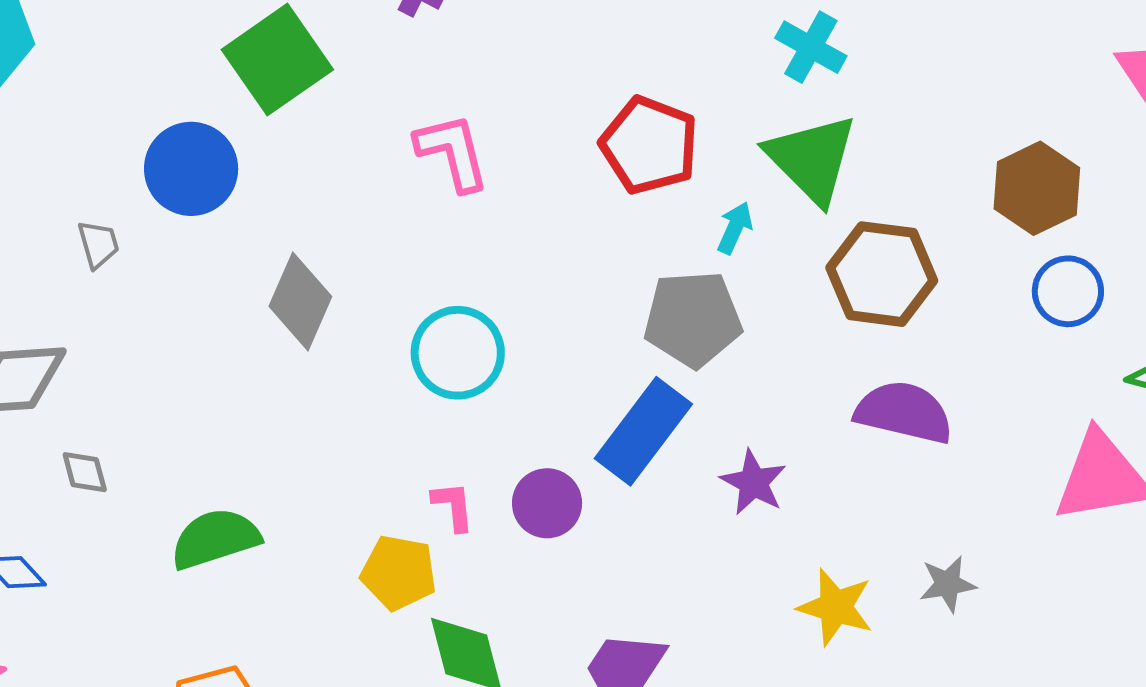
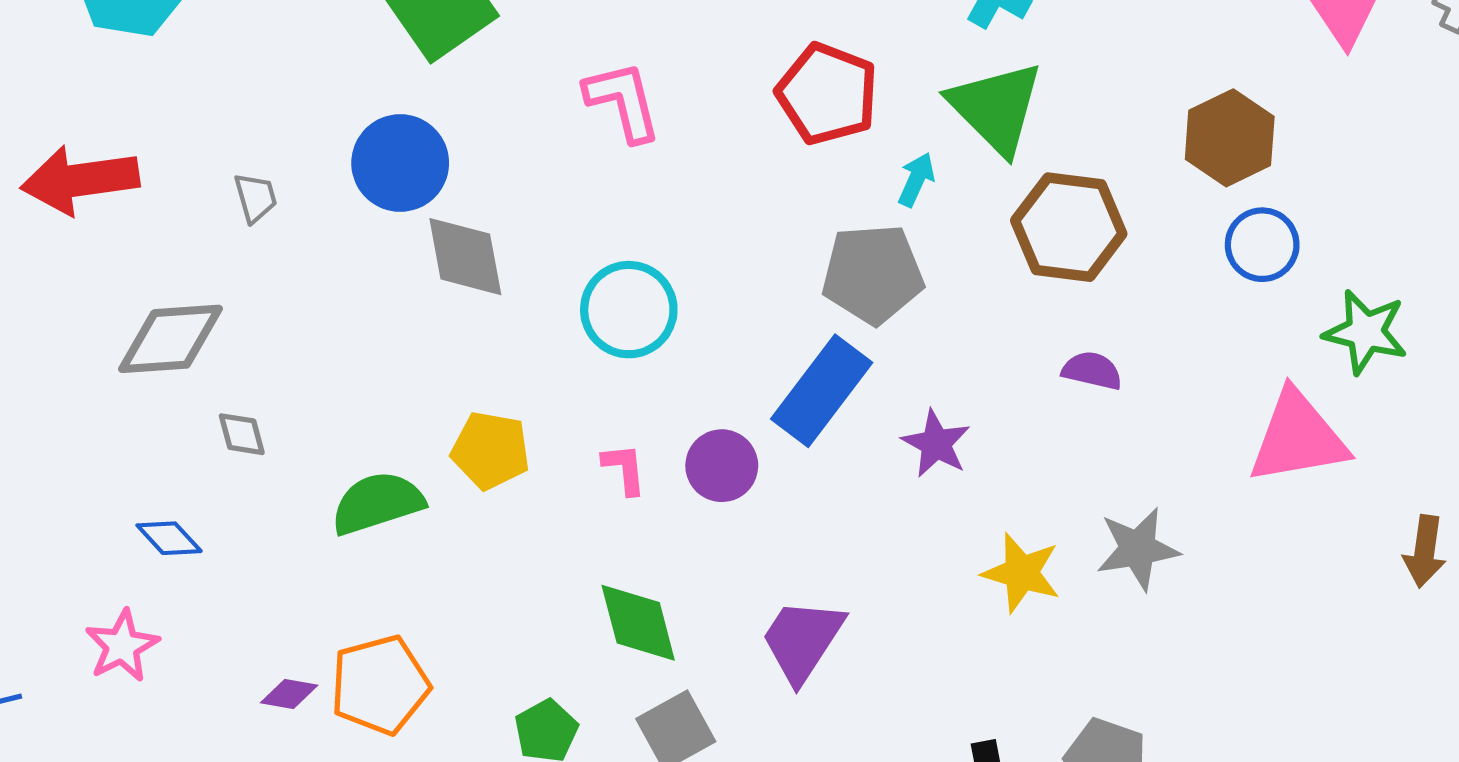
blue circle: (191, 169) -> (400, 163), moved
gray diamond: (300, 301) -> (465, 257), turned -34
purple semicircle: (904, 412) -> (1092, 371), size x0.6
yellow pentagon: (399, 573) -> (491, 450), moved
gray star: (948, 584) -> (1138, 549), size x1.4

